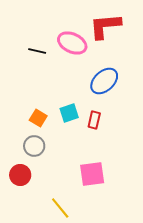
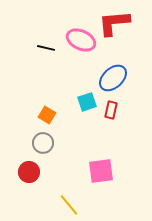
cyan square: (69, 113) -> (87, 102), moved
red rectangle: (94, 120) -> (111, 110), moved

